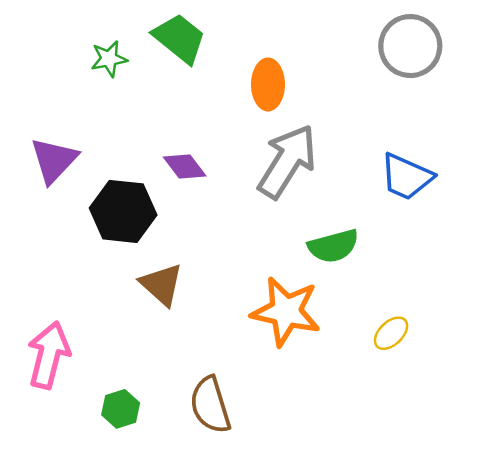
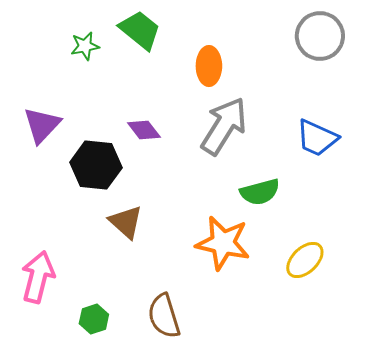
yellow ellipse: (391, 333) -> (305, 260), size x1.4

